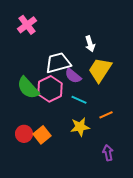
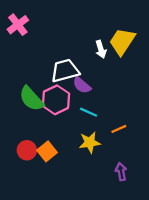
pink cross: (27, 25) -> (18, 25), moved
yellow trapezoid: (100, 70) -> (122, 41), moved

